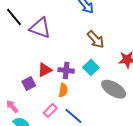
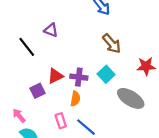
black line: (14, 17) -> (27, 47), moved
purple triangle: (40, 28) -> (51, 30), size x0.6
pink rectangle: (50, 110) -> (61, 121), turned -64

